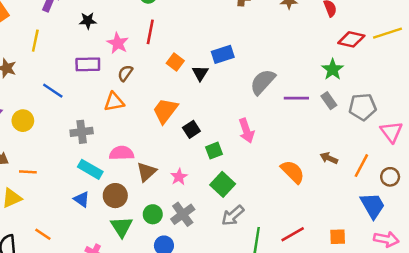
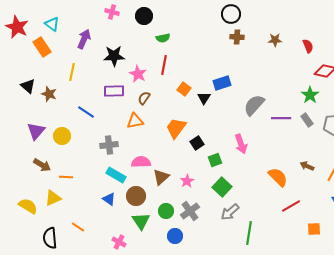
black star: (88, 21) -> (114, 56), size x1.5
red line: (293, 234) -> (291, 206), moved

